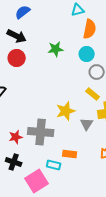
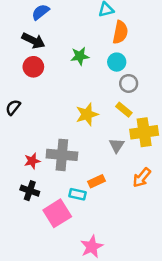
yellow star: (66, 111) -> (87, 114), moved
orange rectangle: (70, 154) -> (96, 181), turned -32

